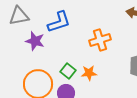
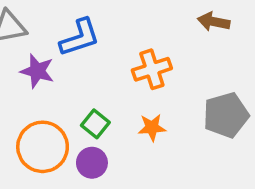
orange star: (89, 73) -> (152, 127), moved

